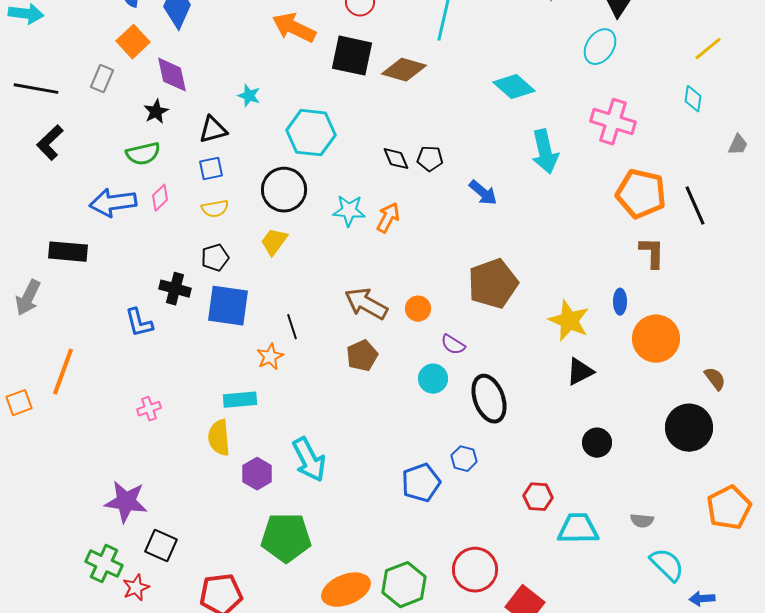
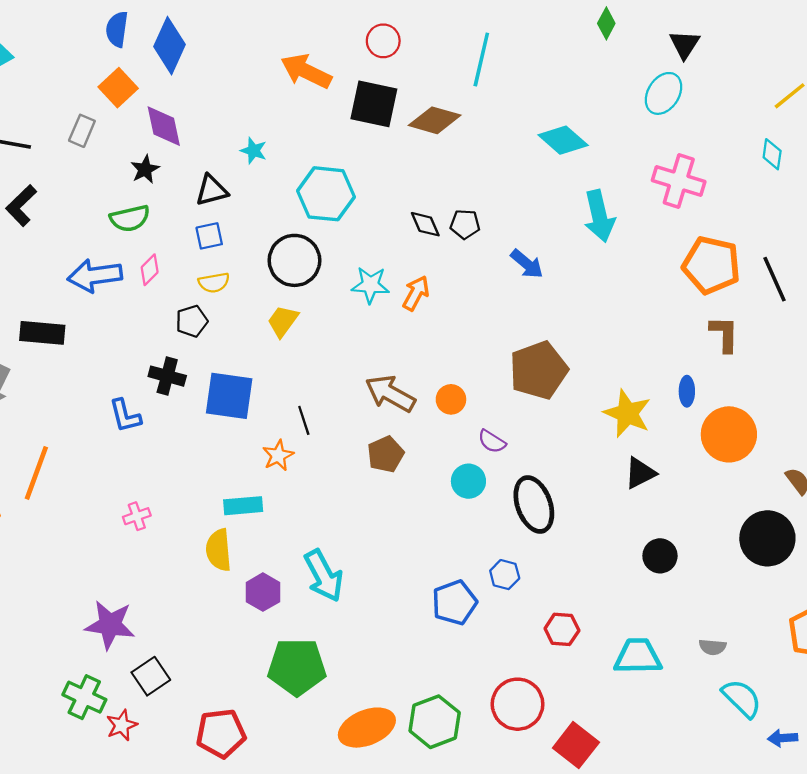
black pentagon: (215, 258) -> (192, 321), moved
red hexagon: (538, 497) -> (562, 629), moved
black square: (161, 546) -> (151, 676), turned 32

